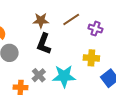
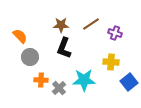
gray cross: (39, 75) -> (59, 88), moved
orange cross: (21, 87) -> (41, 80), moved

